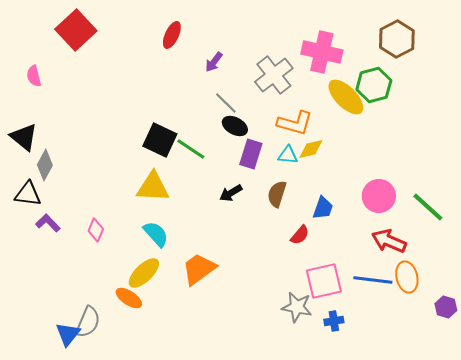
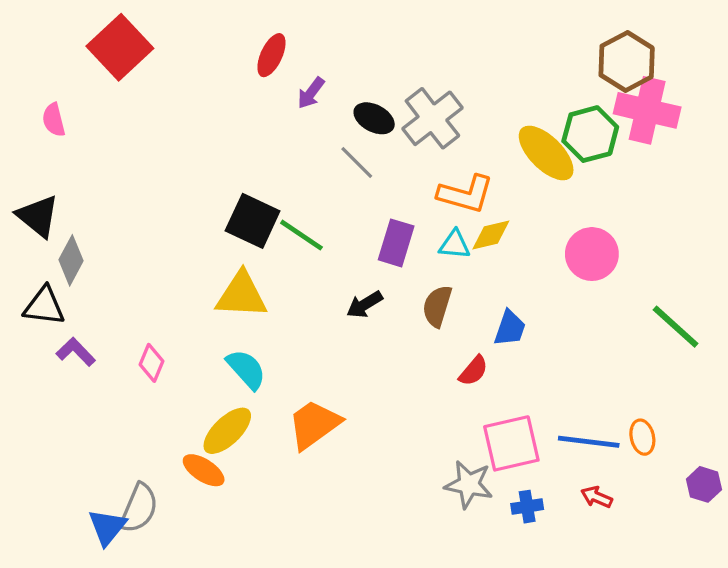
pink cross: (322, 52) -> (647, 110), moved
purple arrow: (214, 62) -> (311, 93), moved
black ellipse: (235, 126) -> (374, 118), moved
pink circle: (379, 196) -> (592, 254), moved
red arrow: (389, 241) -> (597, 497), moved, size x0.6
orange ellipse: (407, 277) -> (642, 437), size x0.7

